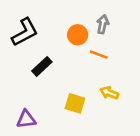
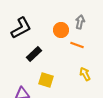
yellow arrow: (109, 93) -> (85, 74), turned 40
yellow square: (75, 103) -> (46, 80), moved

